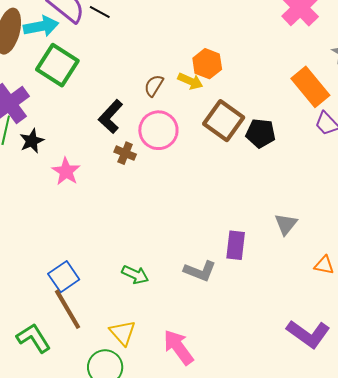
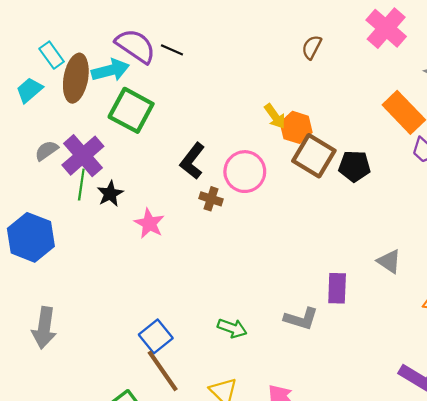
orange hexagon: (207, 64) -> (296, 127), moved
yellow arrow: (190, 81) -> (275, 116), turned 35
brown semicircle: (154, 86) -> (312, 47), moved
gray triangle: (286, 224) -> (389, 261), turned -30

